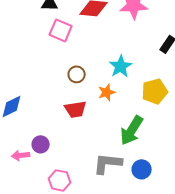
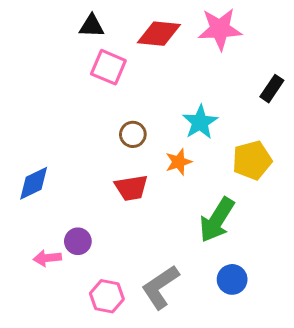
gray L-shape: (108, 163) -> (160, 287), moved, turned -40

